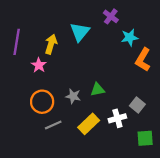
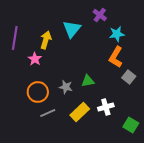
orange L-shape: (143, 60) -> (116, 57), moved
gray square: (137, 105) -> (129, 77), moved
green square: (145, 138) -> (131, 125), turned 35

